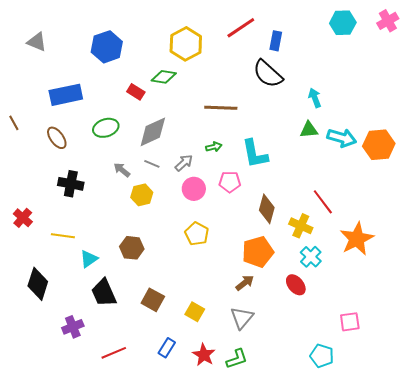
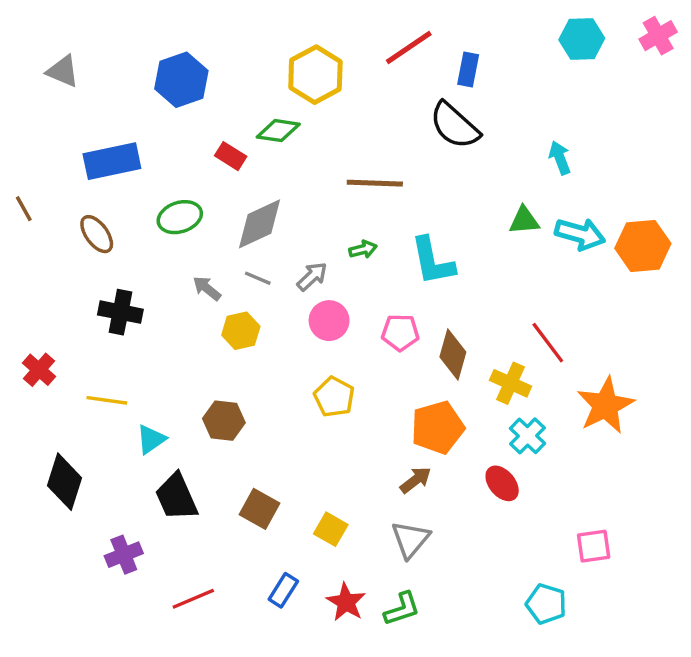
cyan arrow: (315, 98) -> (560, 158), moved
pink pentagon: (230, 182) -> (400, 332), moved

